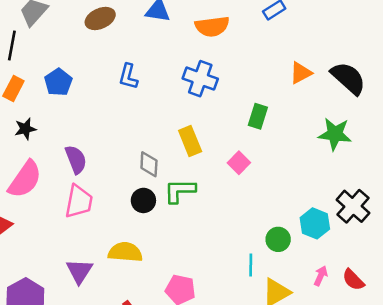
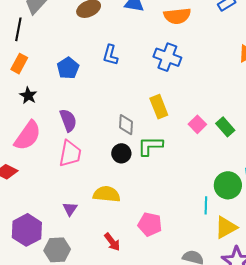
blue pentagon: (58, 82) -> (68, 68), moved
green rectangle: (258, 116) -> (225, 127), moved, turned -60
black star: (25, 129) -> (28, 96), turned -30
green circle: (278, 239) -> (228, 185), size x1.4
purple triangle: (79, 271) -> (70, 209), size x0.7

